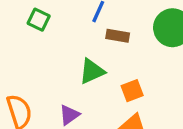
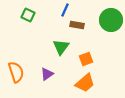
green triangle: (92, 71) -> (61, 47), turned -30

